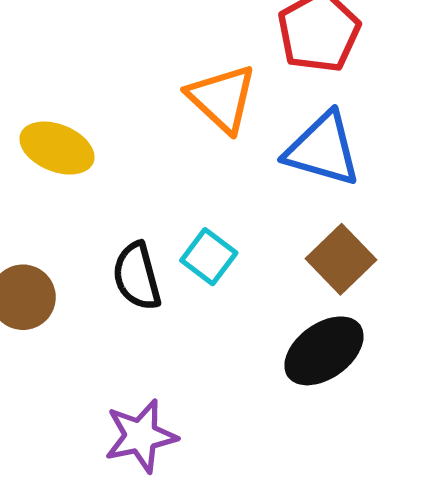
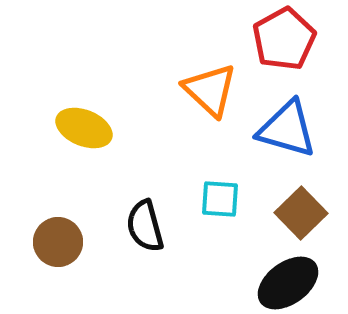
cyan square: (209, 257) -> (220, 199), moved, turned -33

